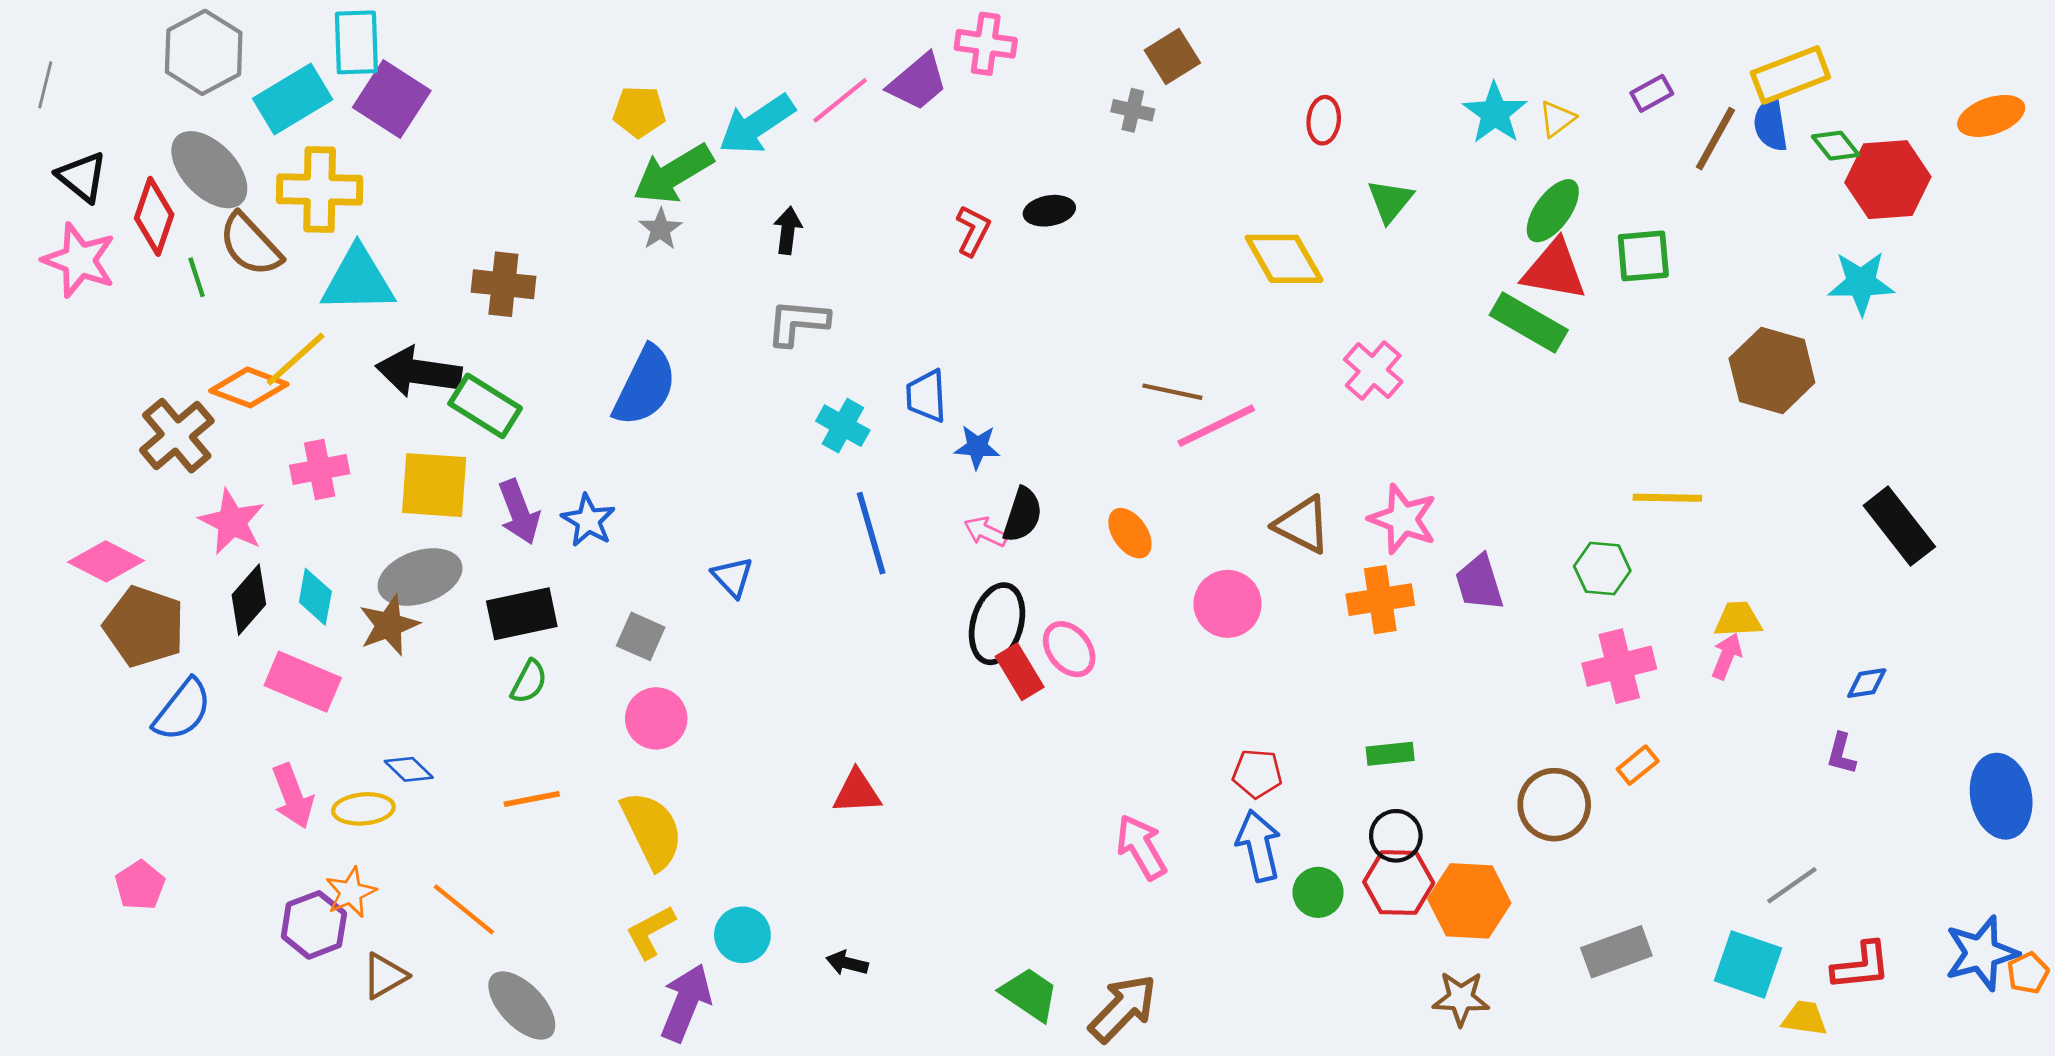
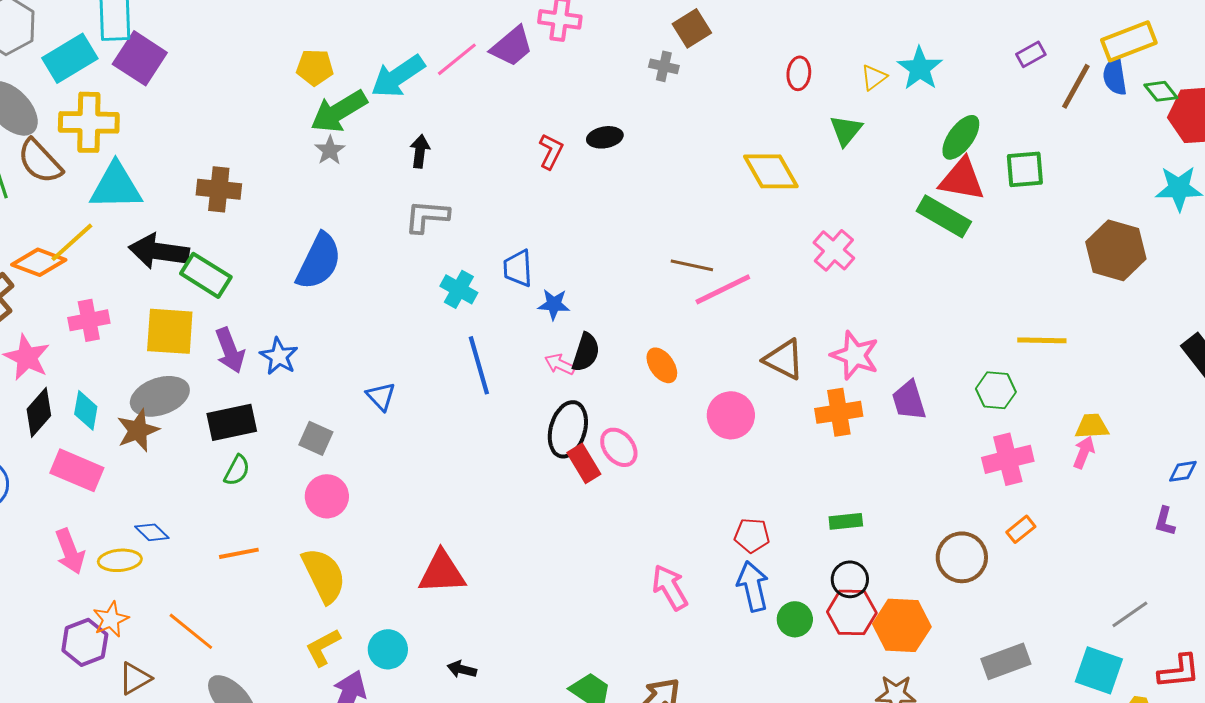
yellow triangle: (1557, 119) -> (874, 77), moved
red triangle: (857, 792) -> (442, 572), moved, size x1.4

